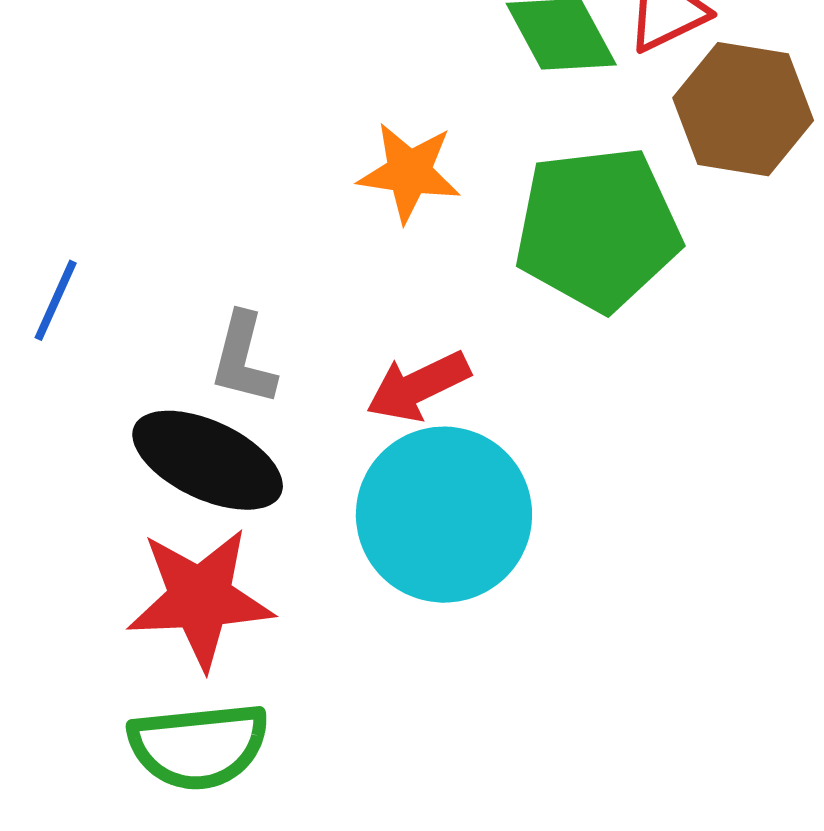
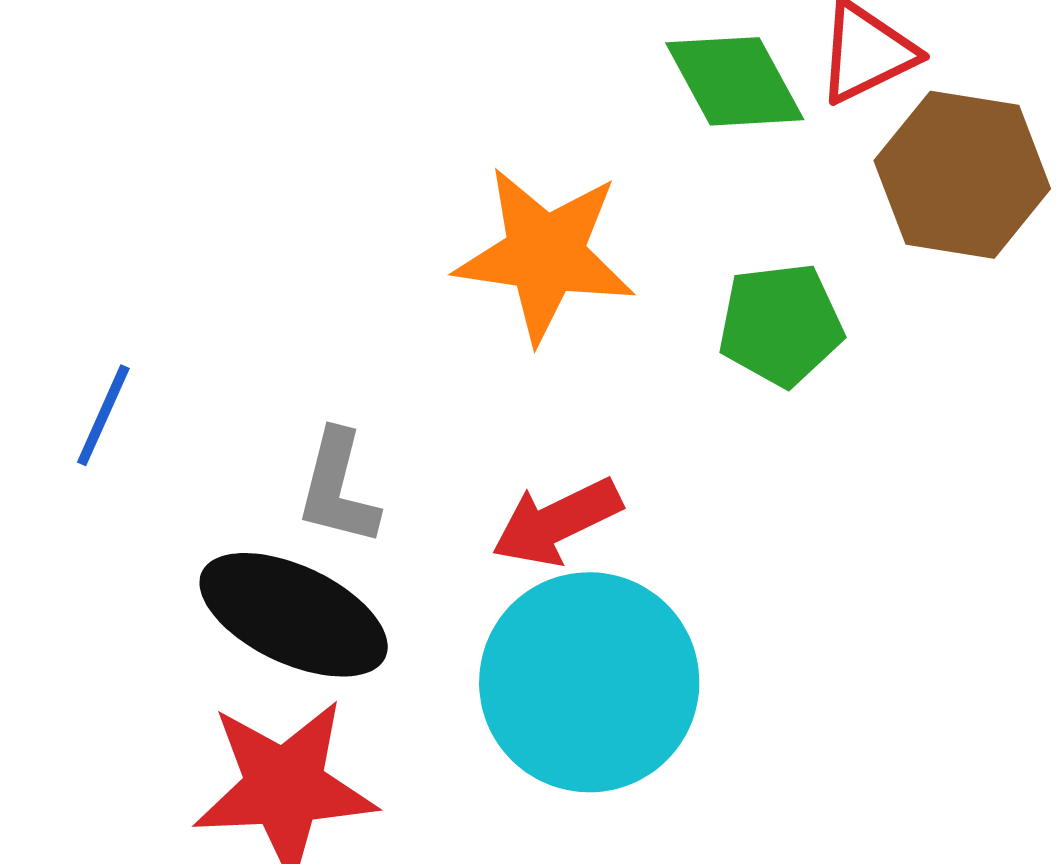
orange star: (409, 172) -> (545, 254), size x1.4
green pentagon: (598, 229) -> (781, 325), size x0.6

